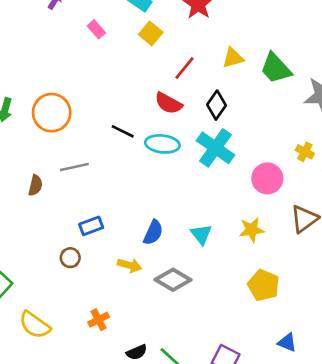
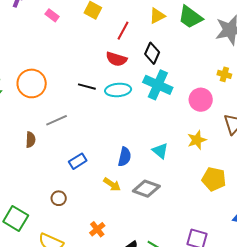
brown circle: (70, 258) -> (59, 198), moved
yellow arrow: (130, 265) -> (112, 184), turned 30

